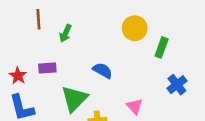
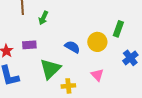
yellow circle: (135, 28) -> (97, 42), moved

